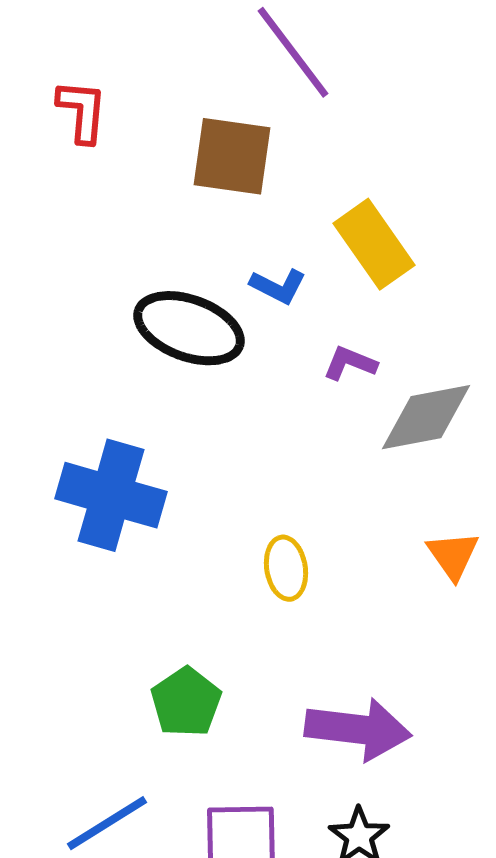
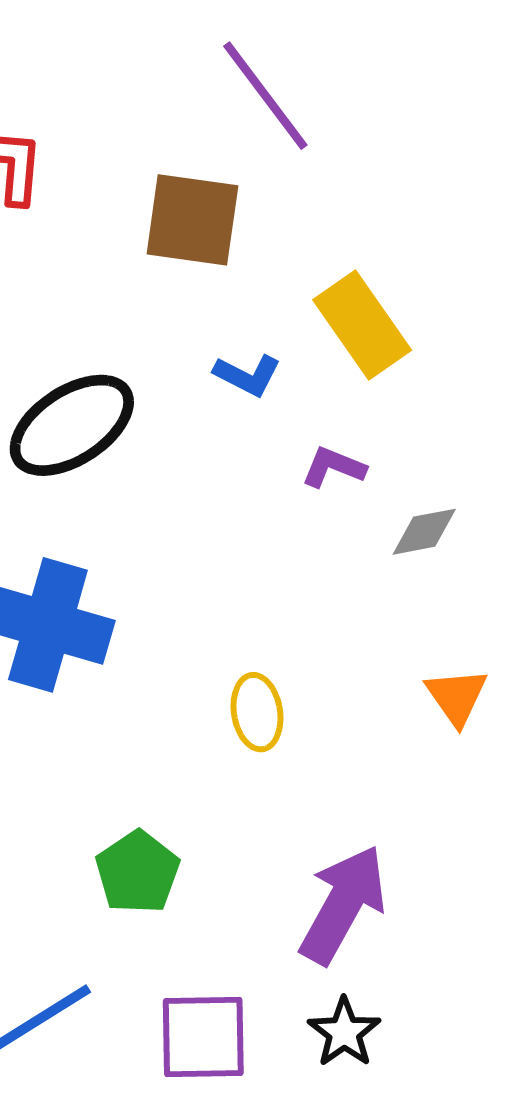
black ellipse: (189, 328) -> (72, 425), moved, turned -53
gray diamond: (426, 417) -> (424, 532), size x0.6
purple arrow: (358, 729) -> (343, 904), turned -68

